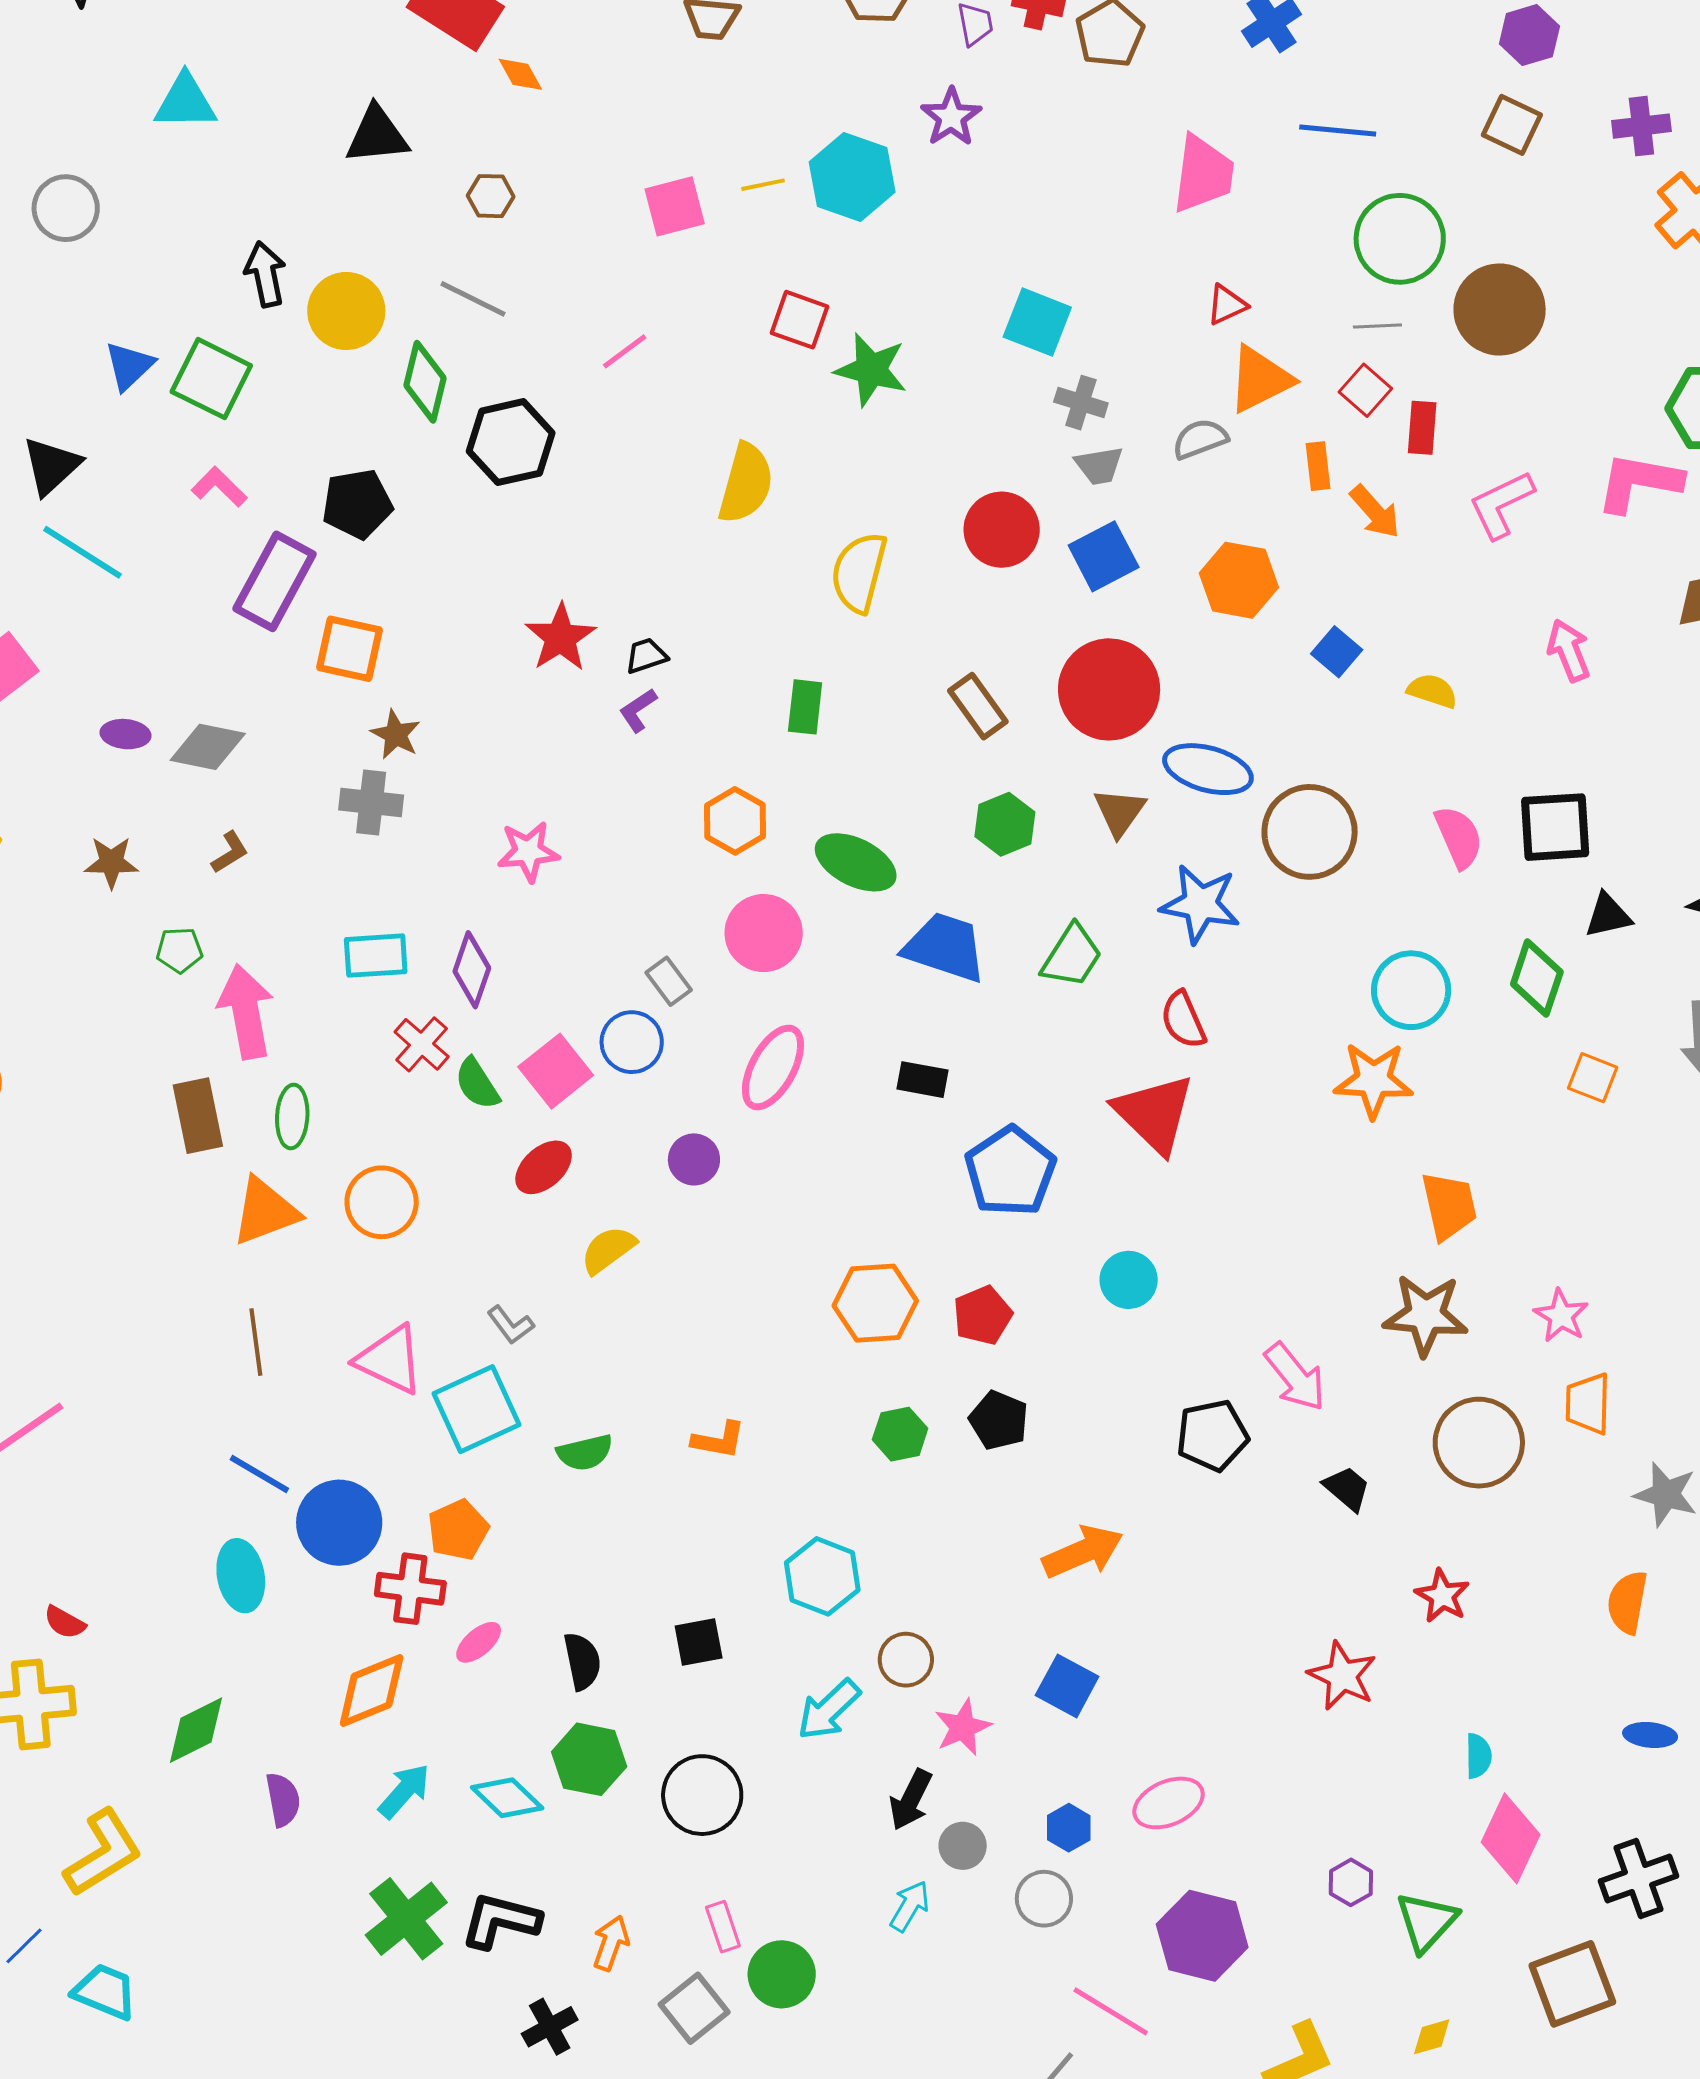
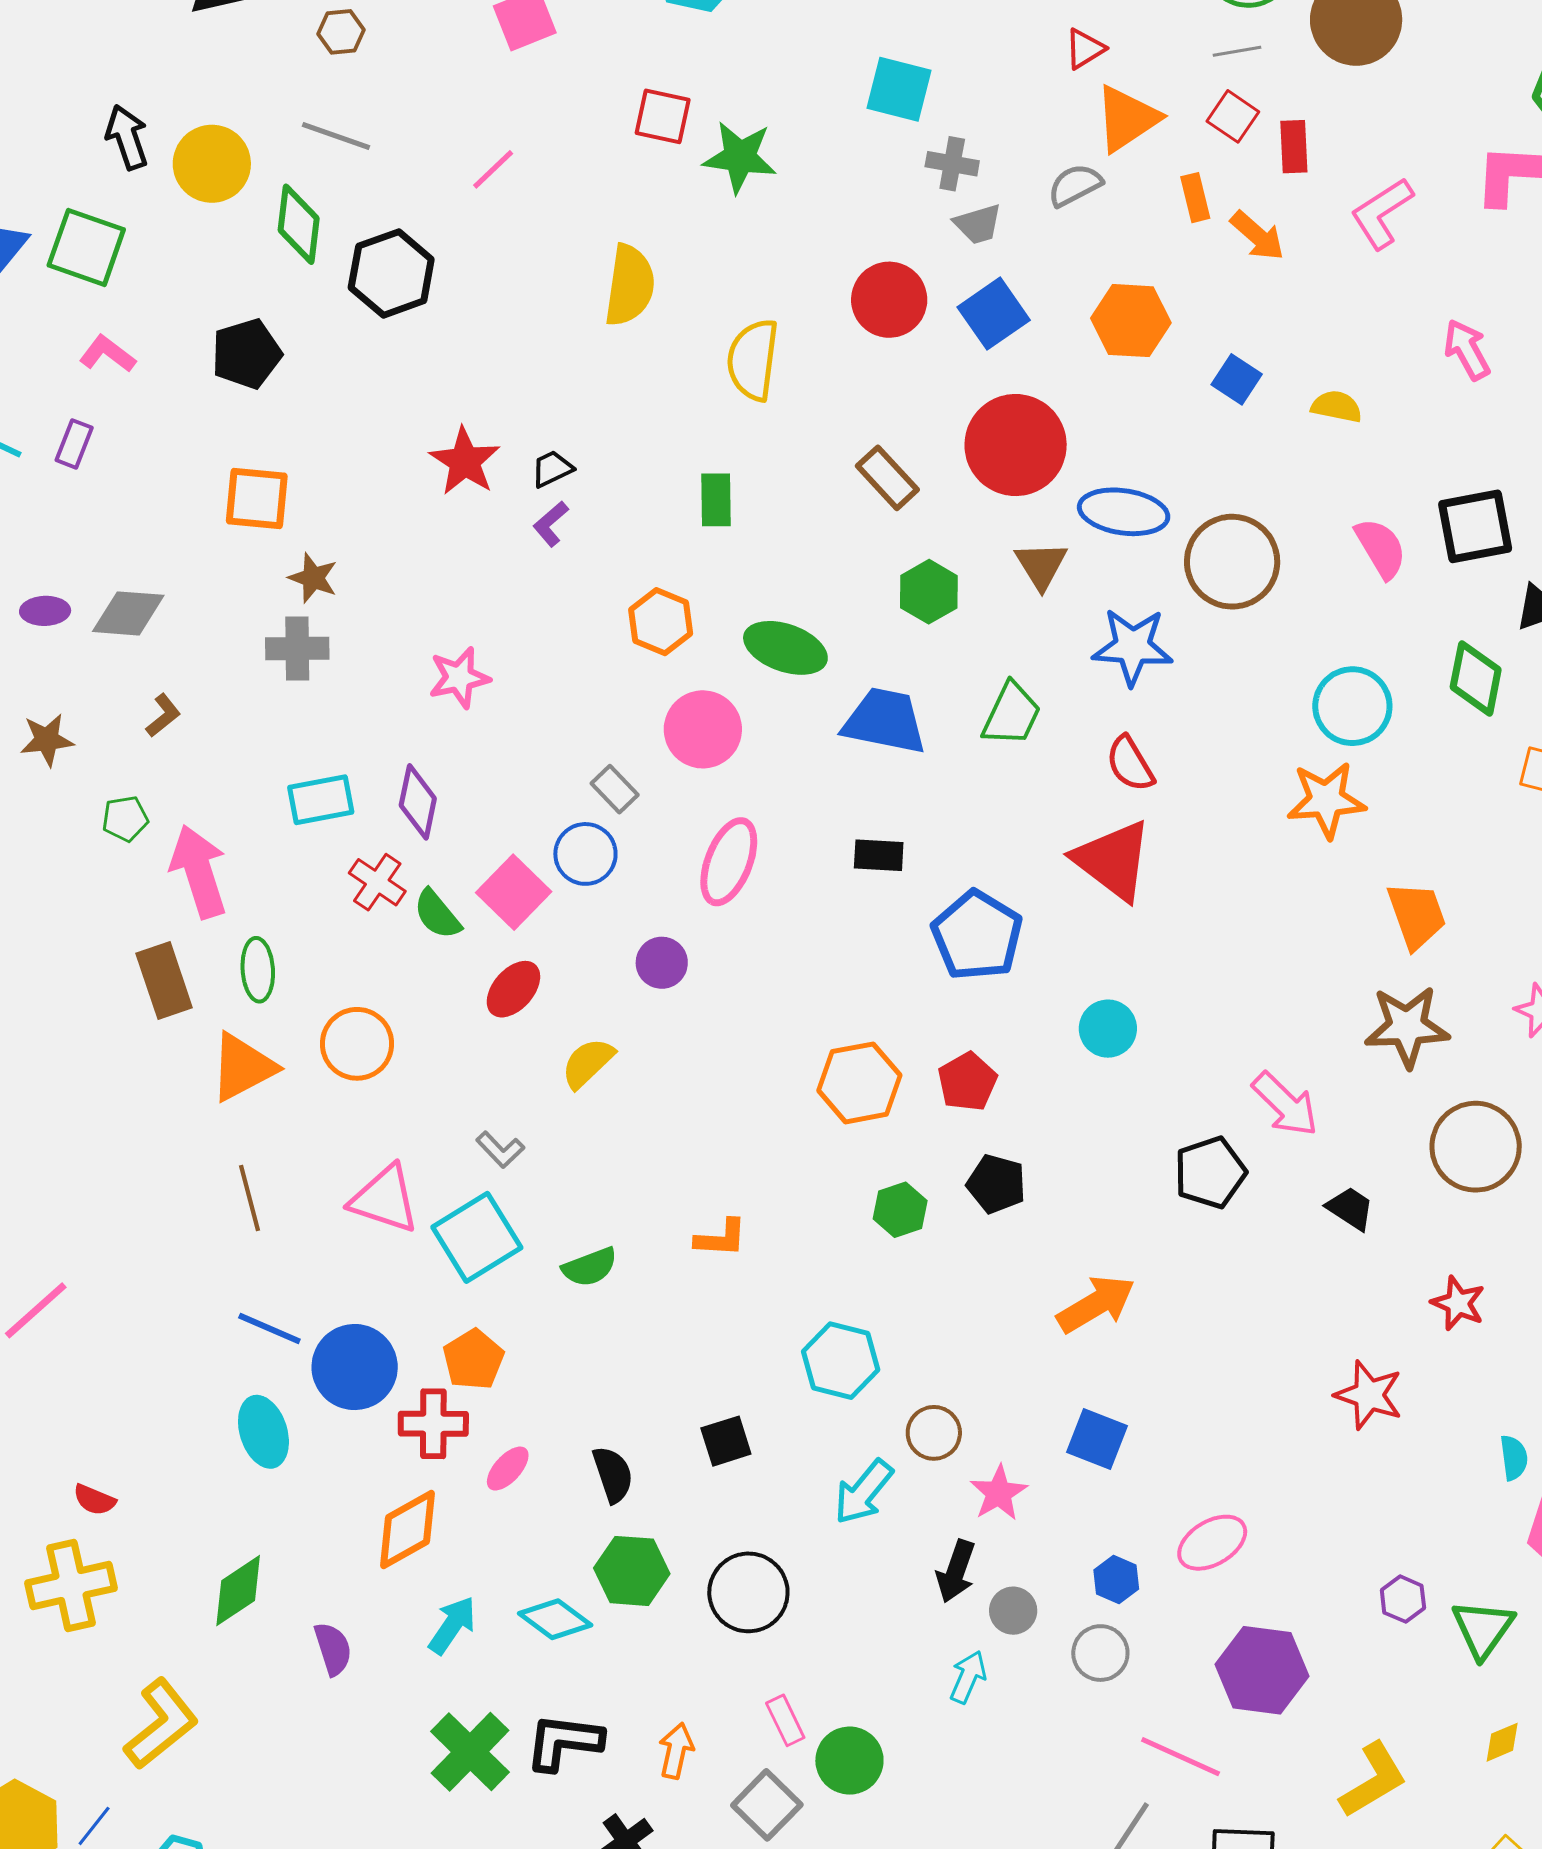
purple rectangle: (275, 581) -> (74, 444), moved, size x0.5

